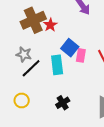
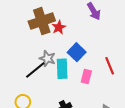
gray star: (24, 54) -> (47, 58), moved
pink rectangle: (81, 55) -> (86, 77), moved

